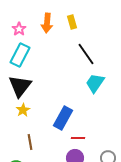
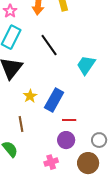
black line: (86, 54) -> (49, 45), moved
yellow star: (23, 110) -> (30, 96), moved

